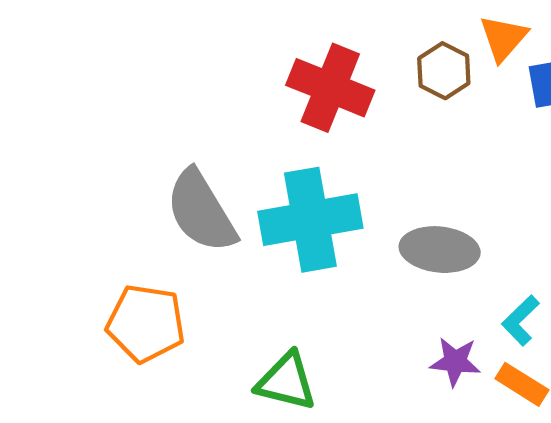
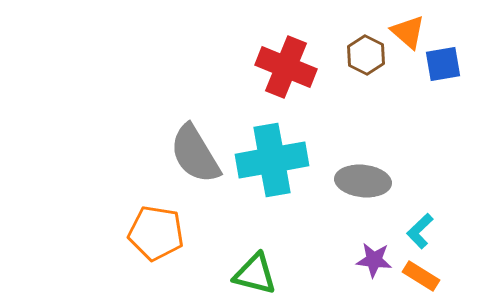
orange triangle: (503, 38) -> (408, 32), turned -30

